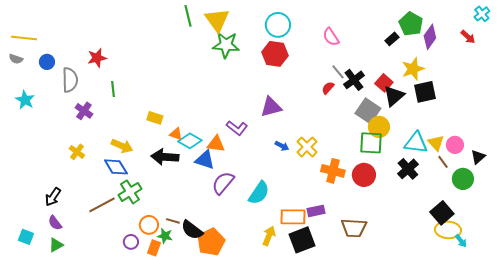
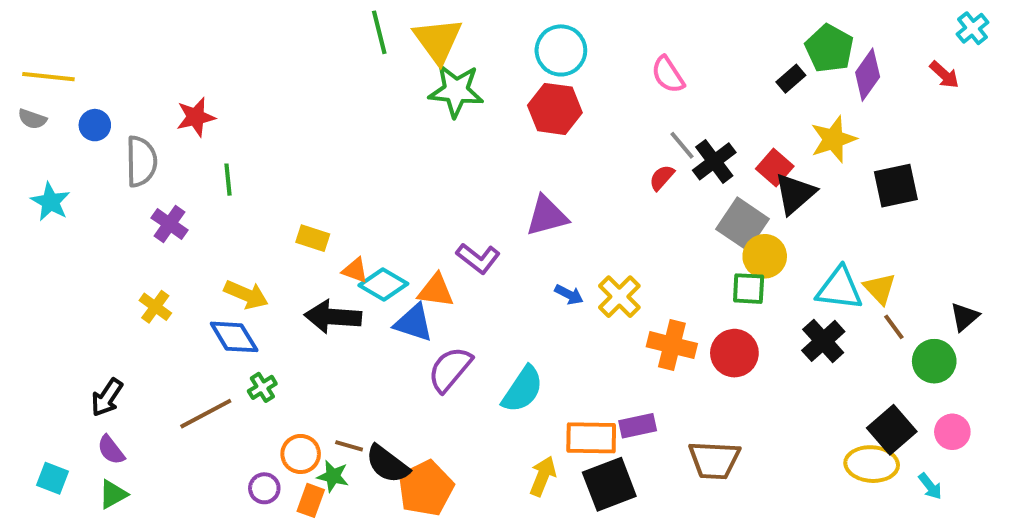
black square: (425, 92) -> (896, 186), moved
green square: (371, 143) -> (749, 289), size x0.7
pink circle: (455, 145) -> (952, 432), moved
green cross: (130, 192) -> (262, 387), size x0.6
yellow ellipse: (448, 230) -> (872, 464), moved

